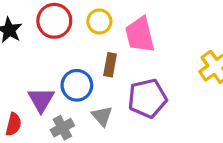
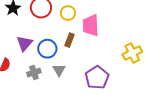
purple pentagon: (147, 98) -> (97, 77), moved, turned -30
purple triangle: (41, 100) -> (24, 43), moved

